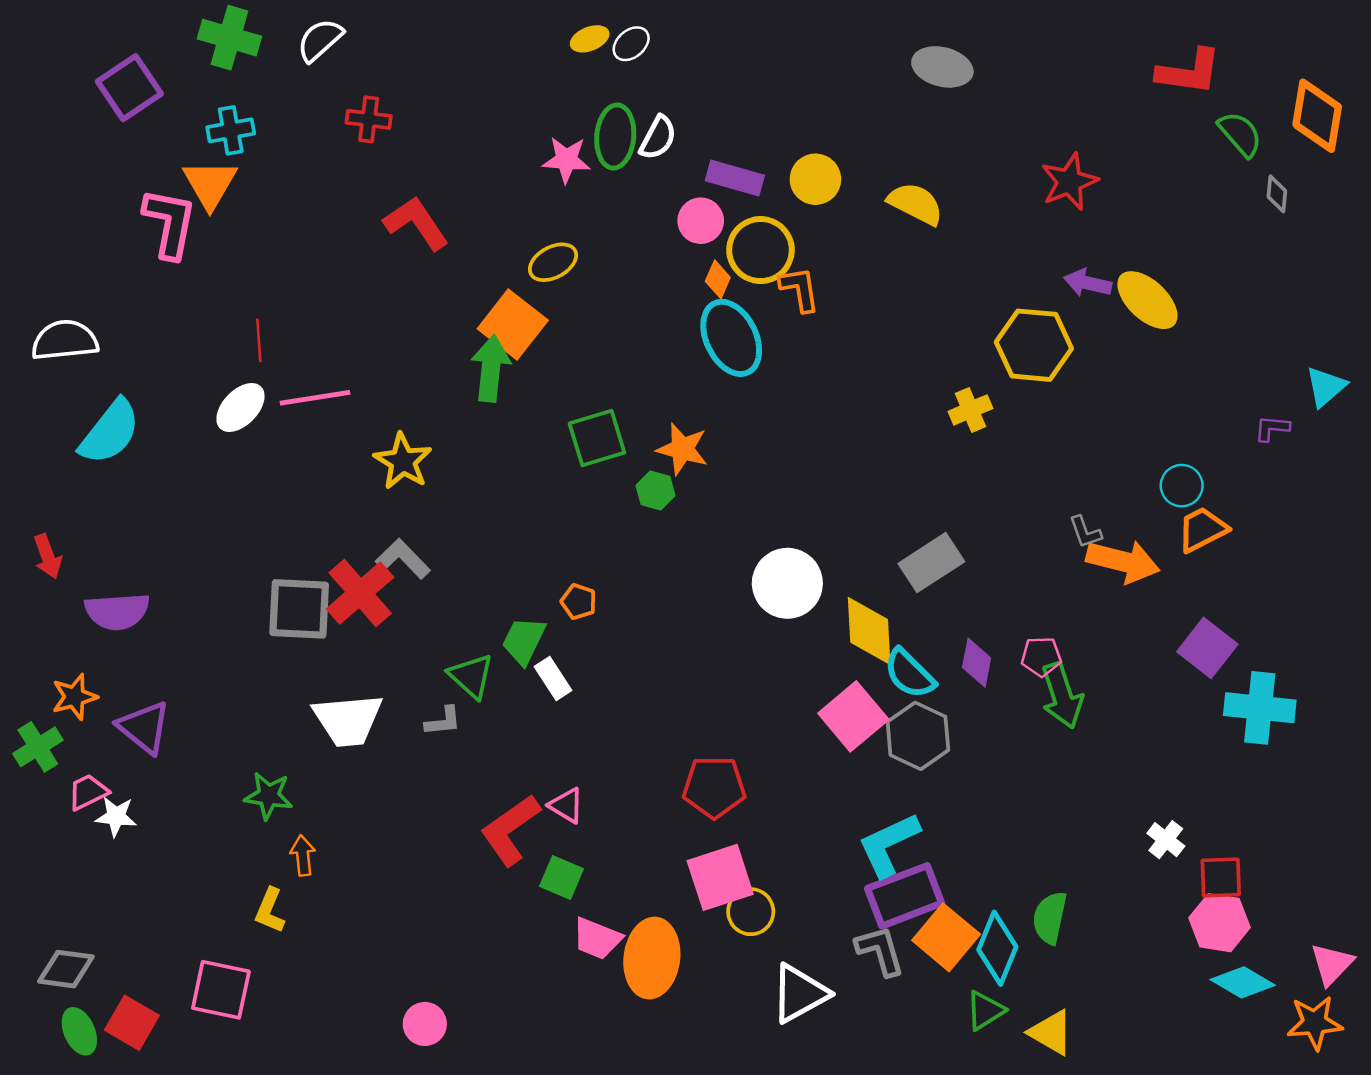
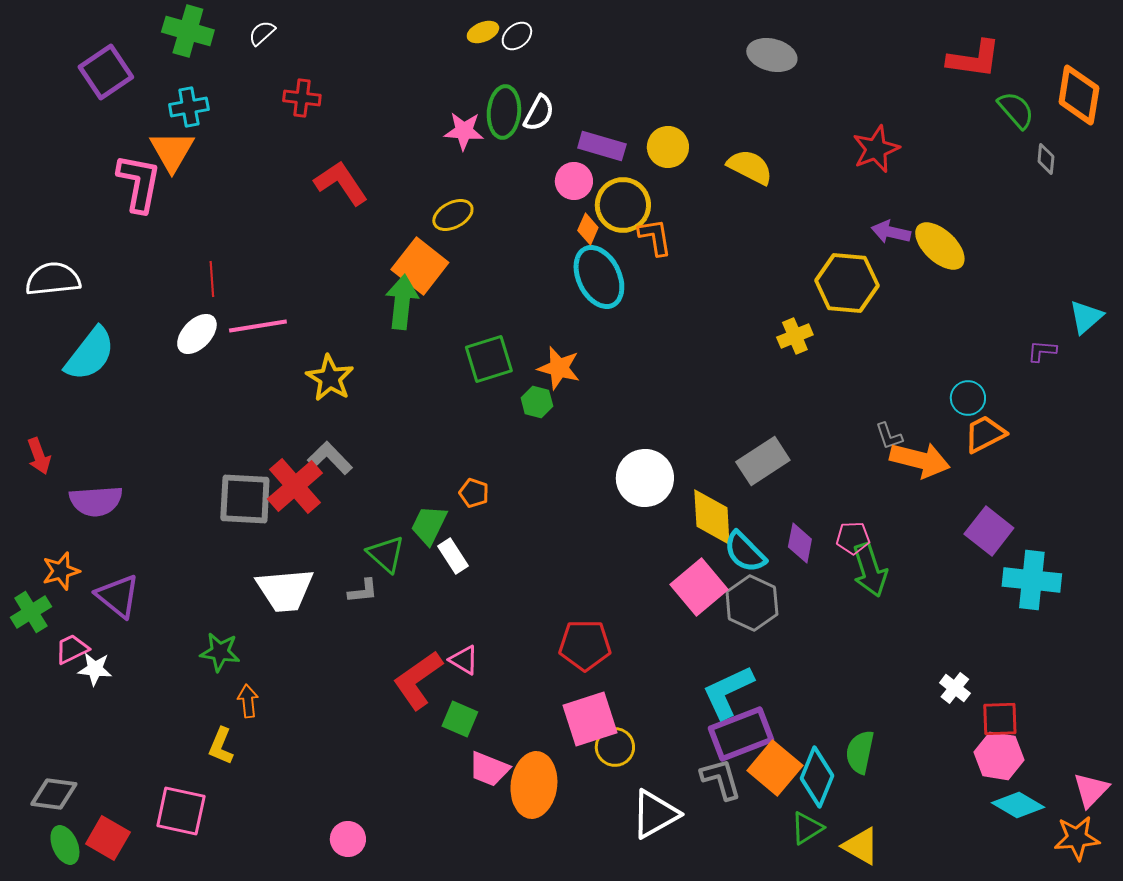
white semicircle: (320, 40) -> (262, 33), size x0.7

